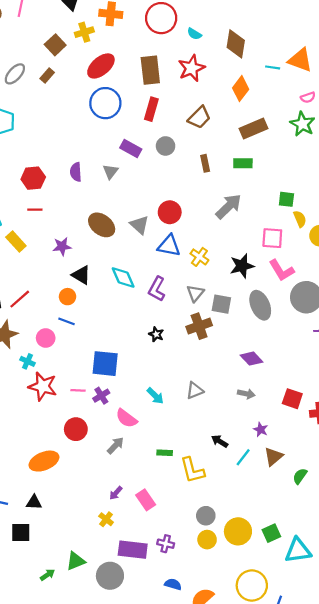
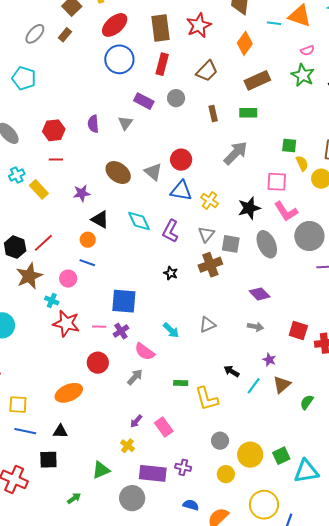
yellow circle: (207, 540) -> (226, 474), moved
green triangle: (76, 561) -> (101, 470), moved

